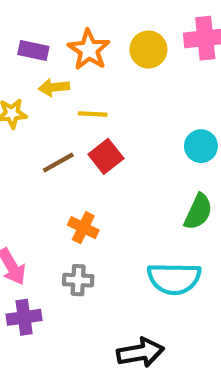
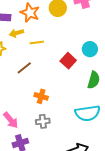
red square: (106, 156) -> (68, 61), moved

